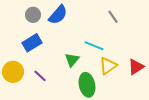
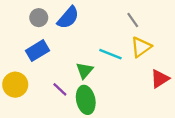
yellow triangle: (108, 66) -> (141, 47), moved
purple line: (40, 76) -> (60, 89), moved
green ellipse: (87, 85) -> (86, 100), moved

